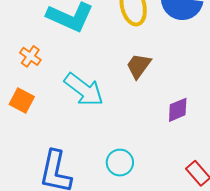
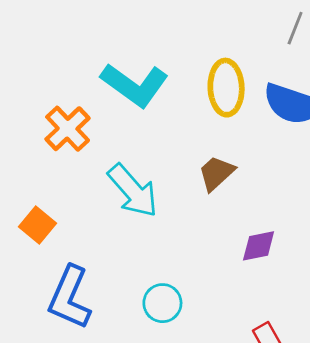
orange cross: (30, 56) -> (68, 129), size x1.5
orange square: (22, 100) -> (37, 225), moved

